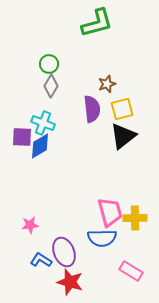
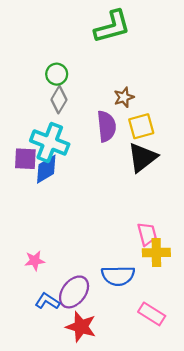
cyan cross: (43, 123) -> (50, 142), size x1.4
pink trapezoid: (110, 212) -> (147, 234), moved, size x0.7
purple ellipse: (64, 252) -> (74, 292), turned 60

